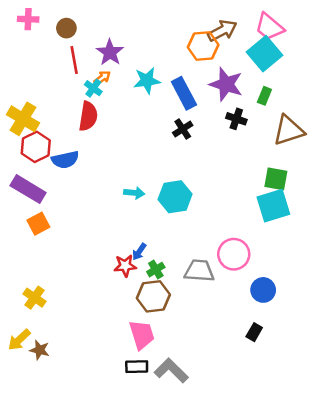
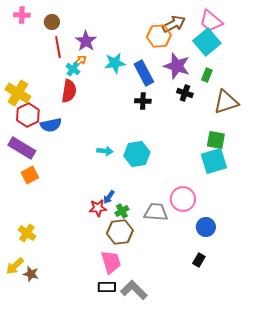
black cross: (183, 129) -> (143, 101), turned 35

